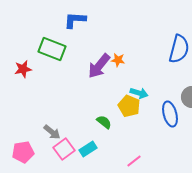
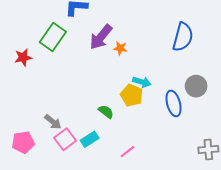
green rectangle: (52, 49) -> (53, 37), turned -76
purple arrow: (99, 66) -> (101, 37), moved
pink line: (134, 161) -> (127, 152), moved

